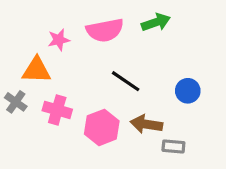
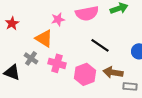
orange triangle: (36, 70) -> (44, 38), turned 30

